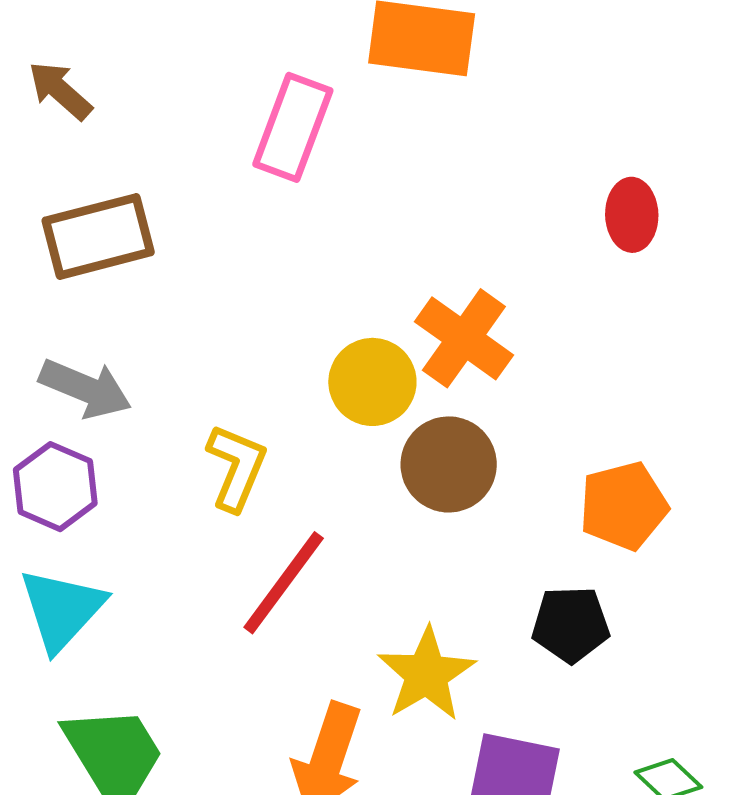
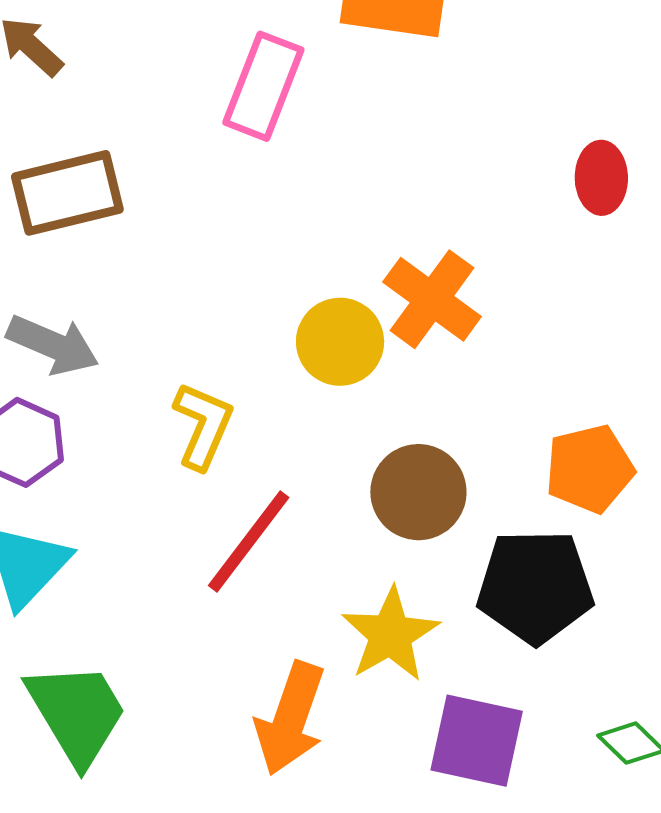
brown circle: (449, 464) -> (418, 492), moved
black pentagon: (571, 624) -> (535, 587), size x1.5

